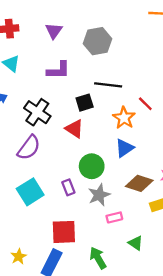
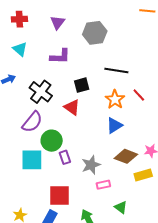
black line: (108, 85) -> (116, 70), moved
red line: (145, 104) -> (139, 95), moved
green circle: (92, 166) -> (52, 141), moved
cyan square: (30, 192) -> (32, 160), turned 30

